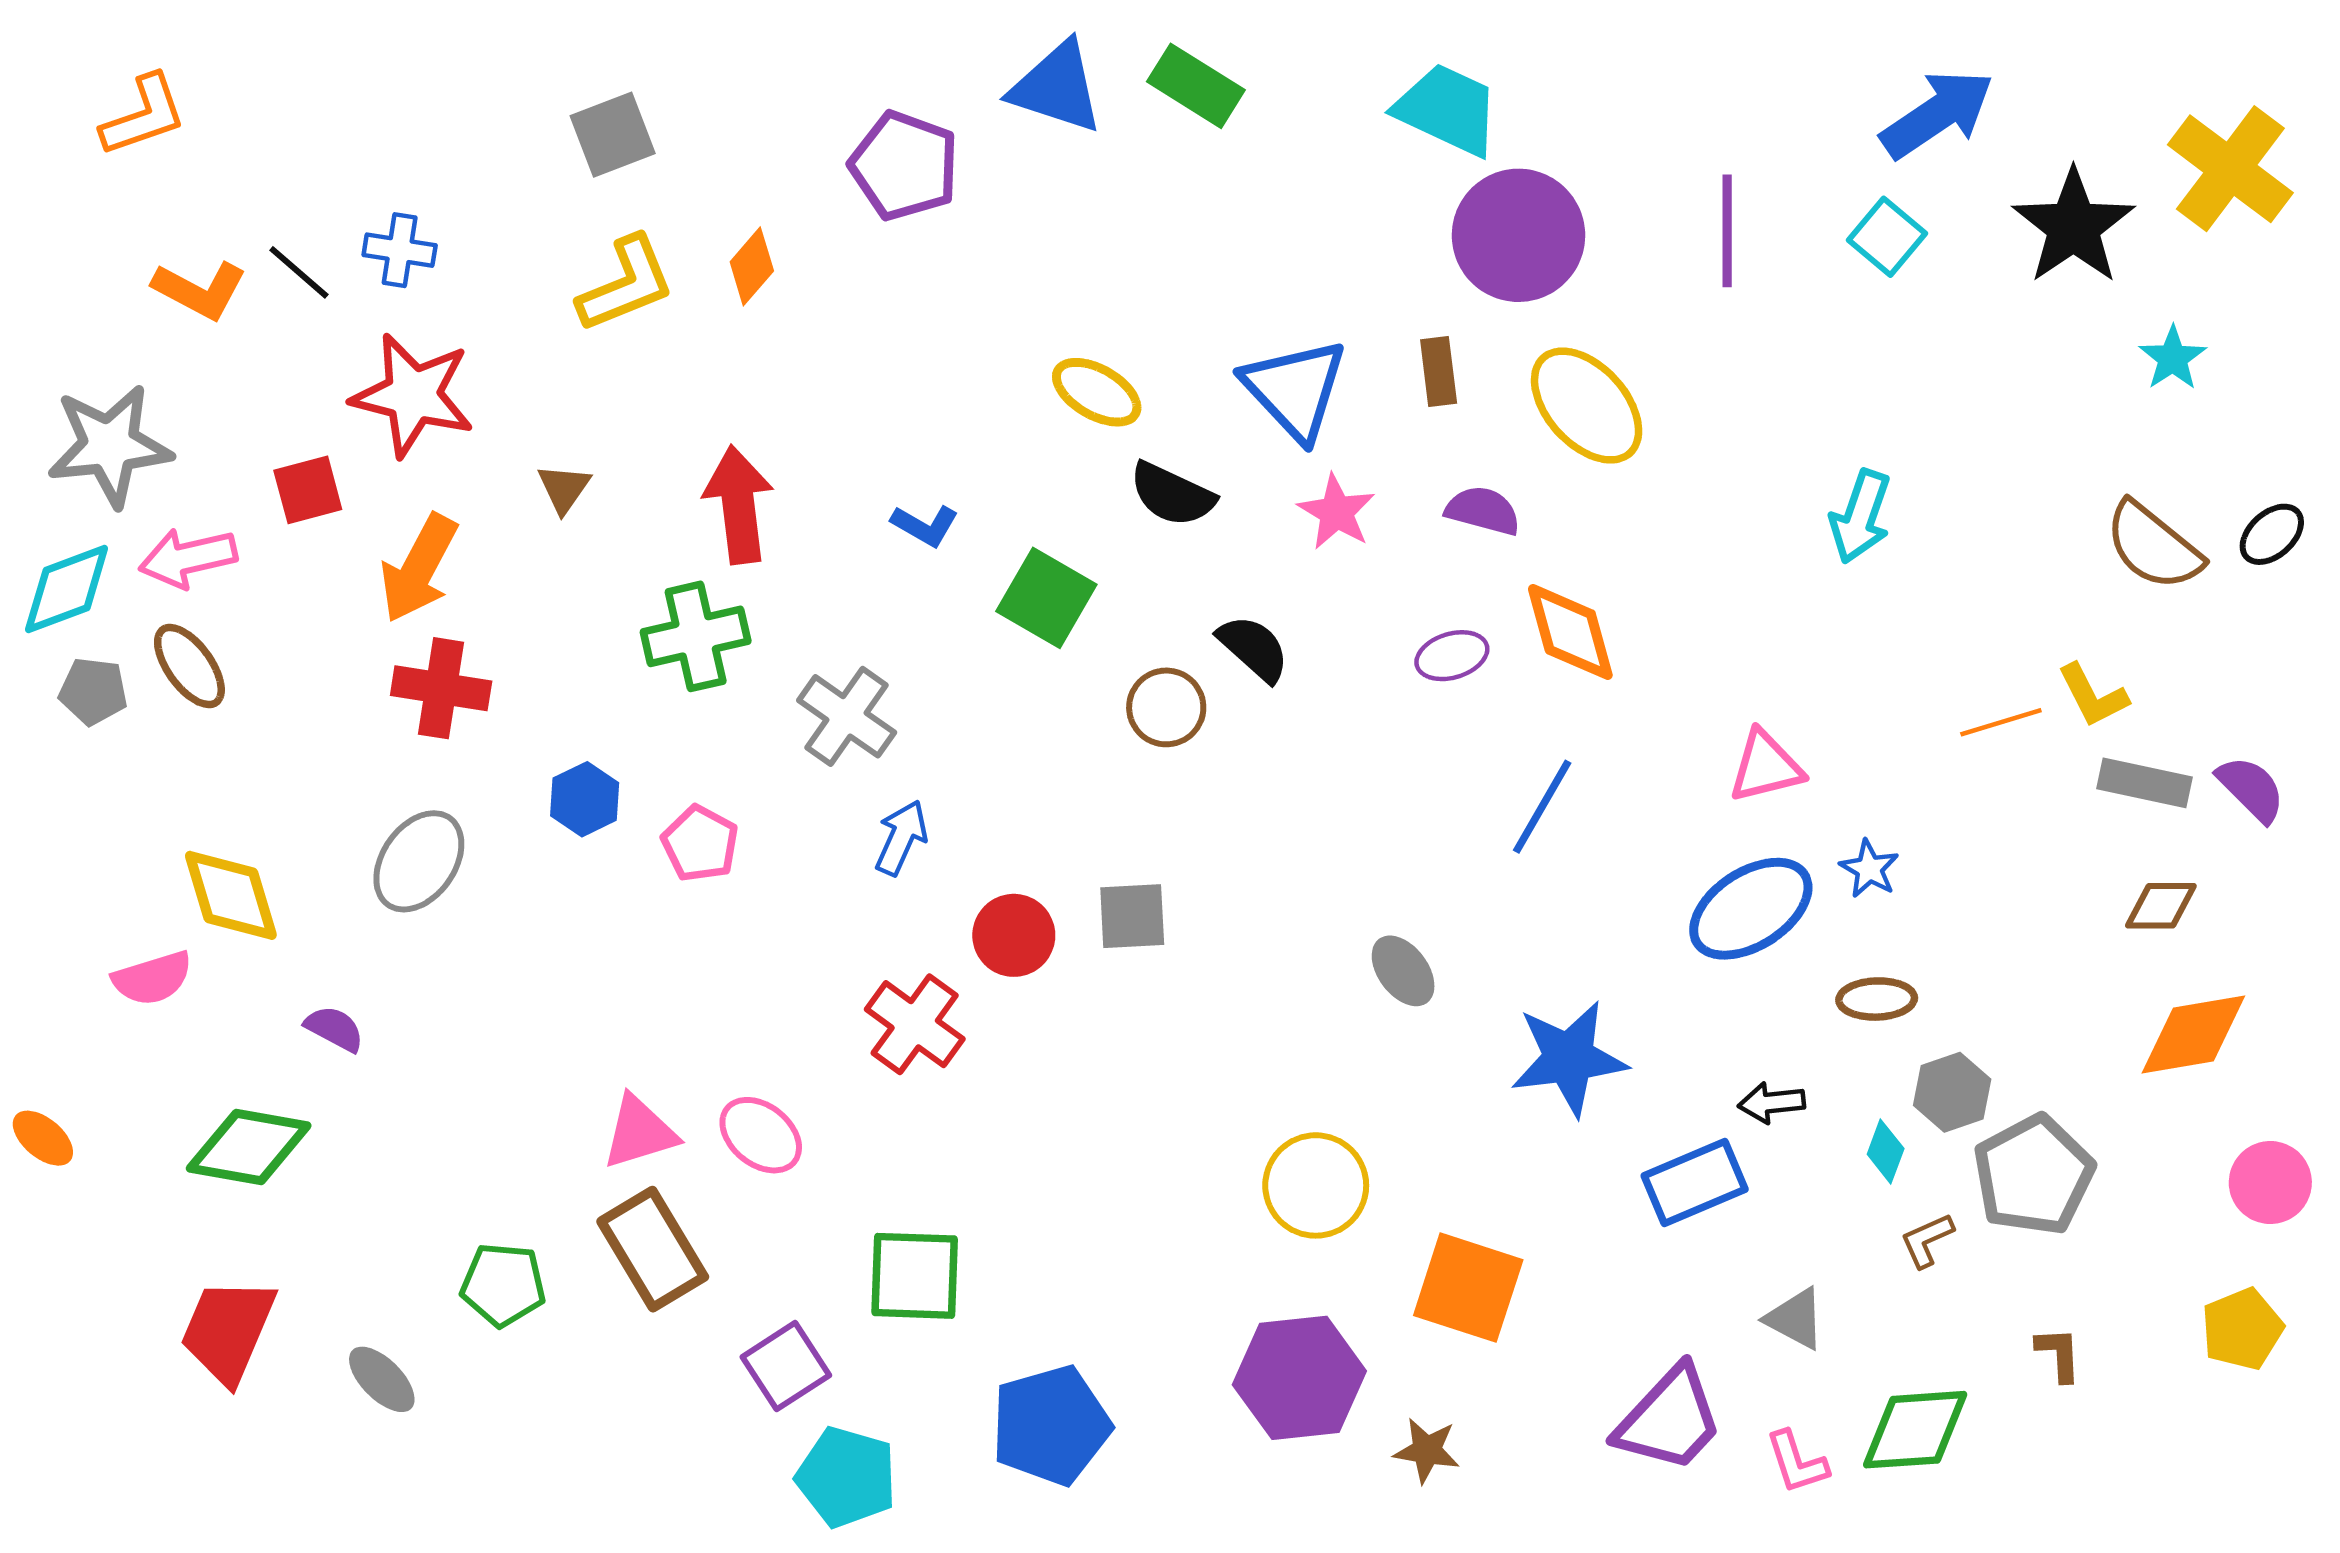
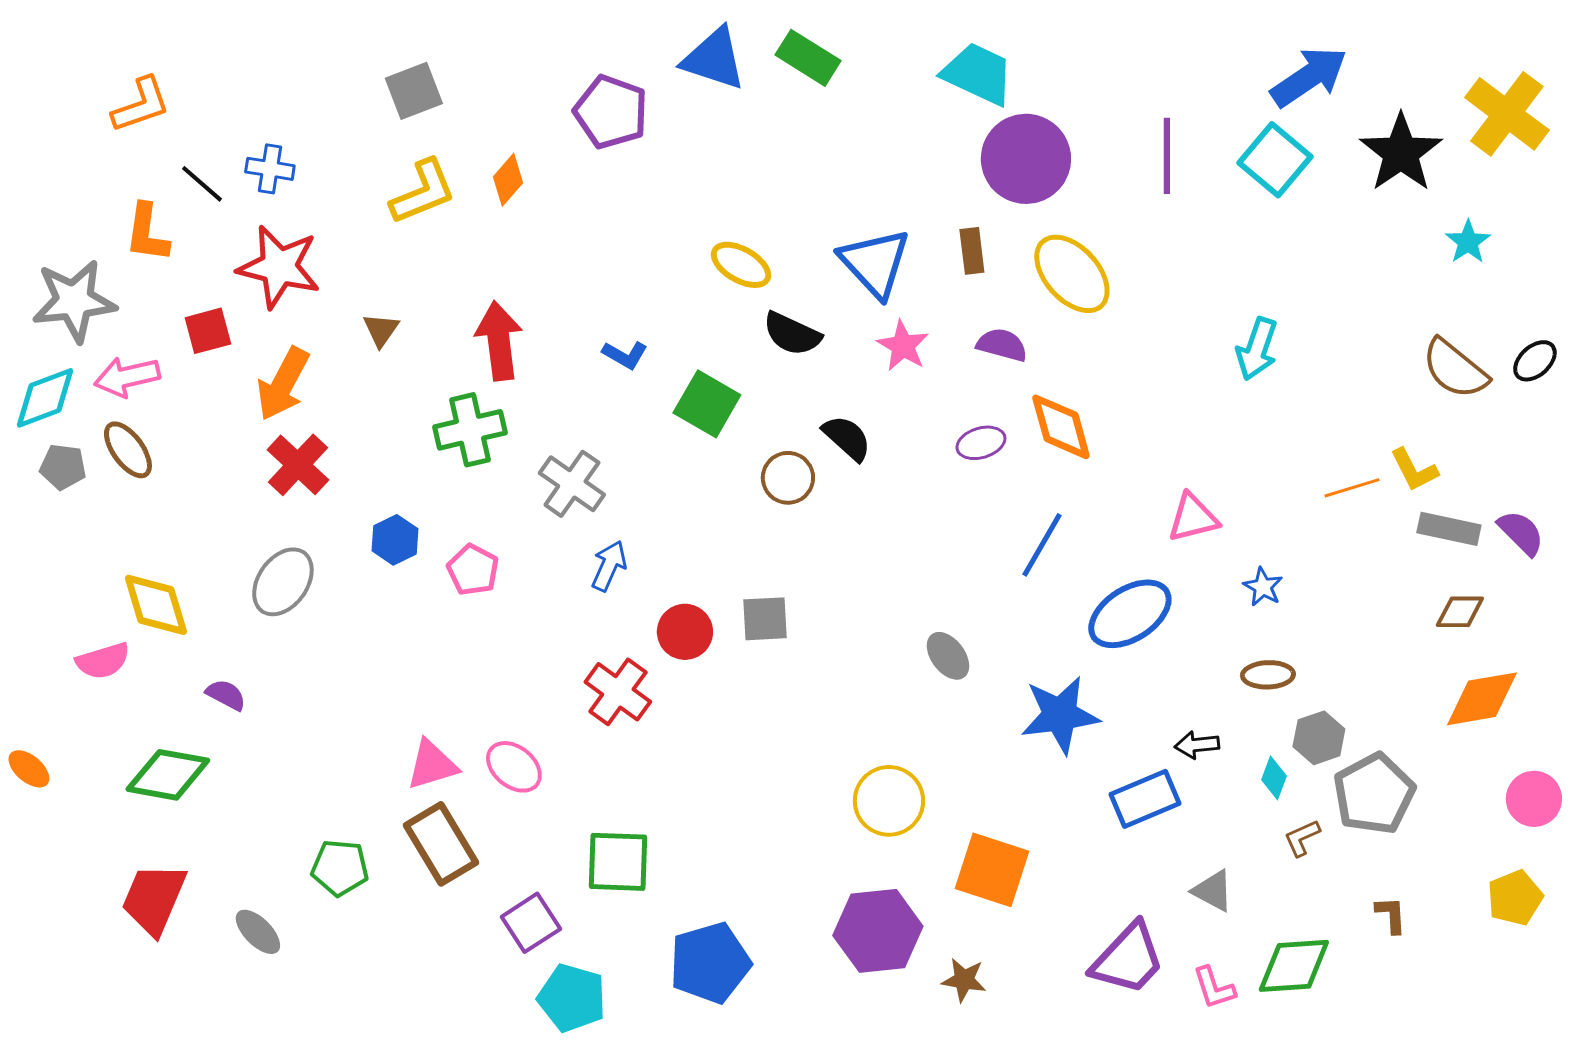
orange L-shape: (144, 115) -> (141, 105), moved
cyan square: (1887, 237) -> (1275, 160), size x1.4
orange L-shape: (200, 290) -> (147, 233), moved, turned 70
red cross: (441, 688) -> (298, 465), turned 34
blue ellipse: (1751, 909) -> (1130, 614), moved

